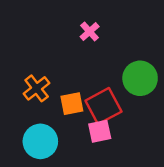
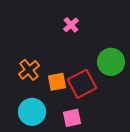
pink square: (100, 131) -> (72, 118), moved

